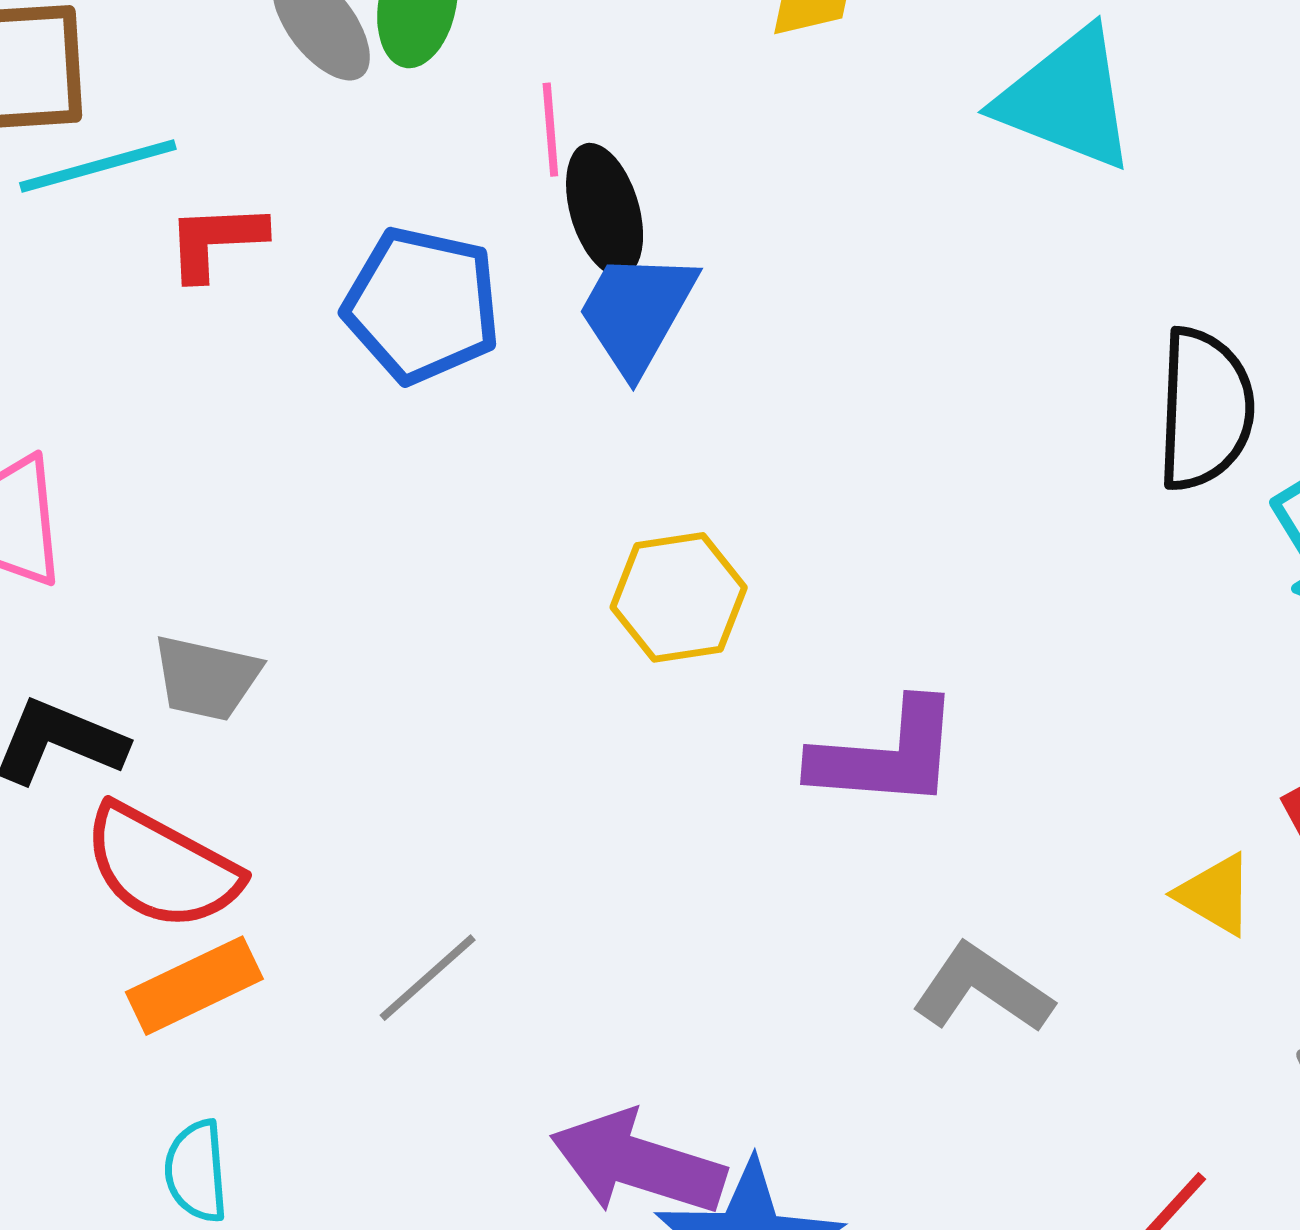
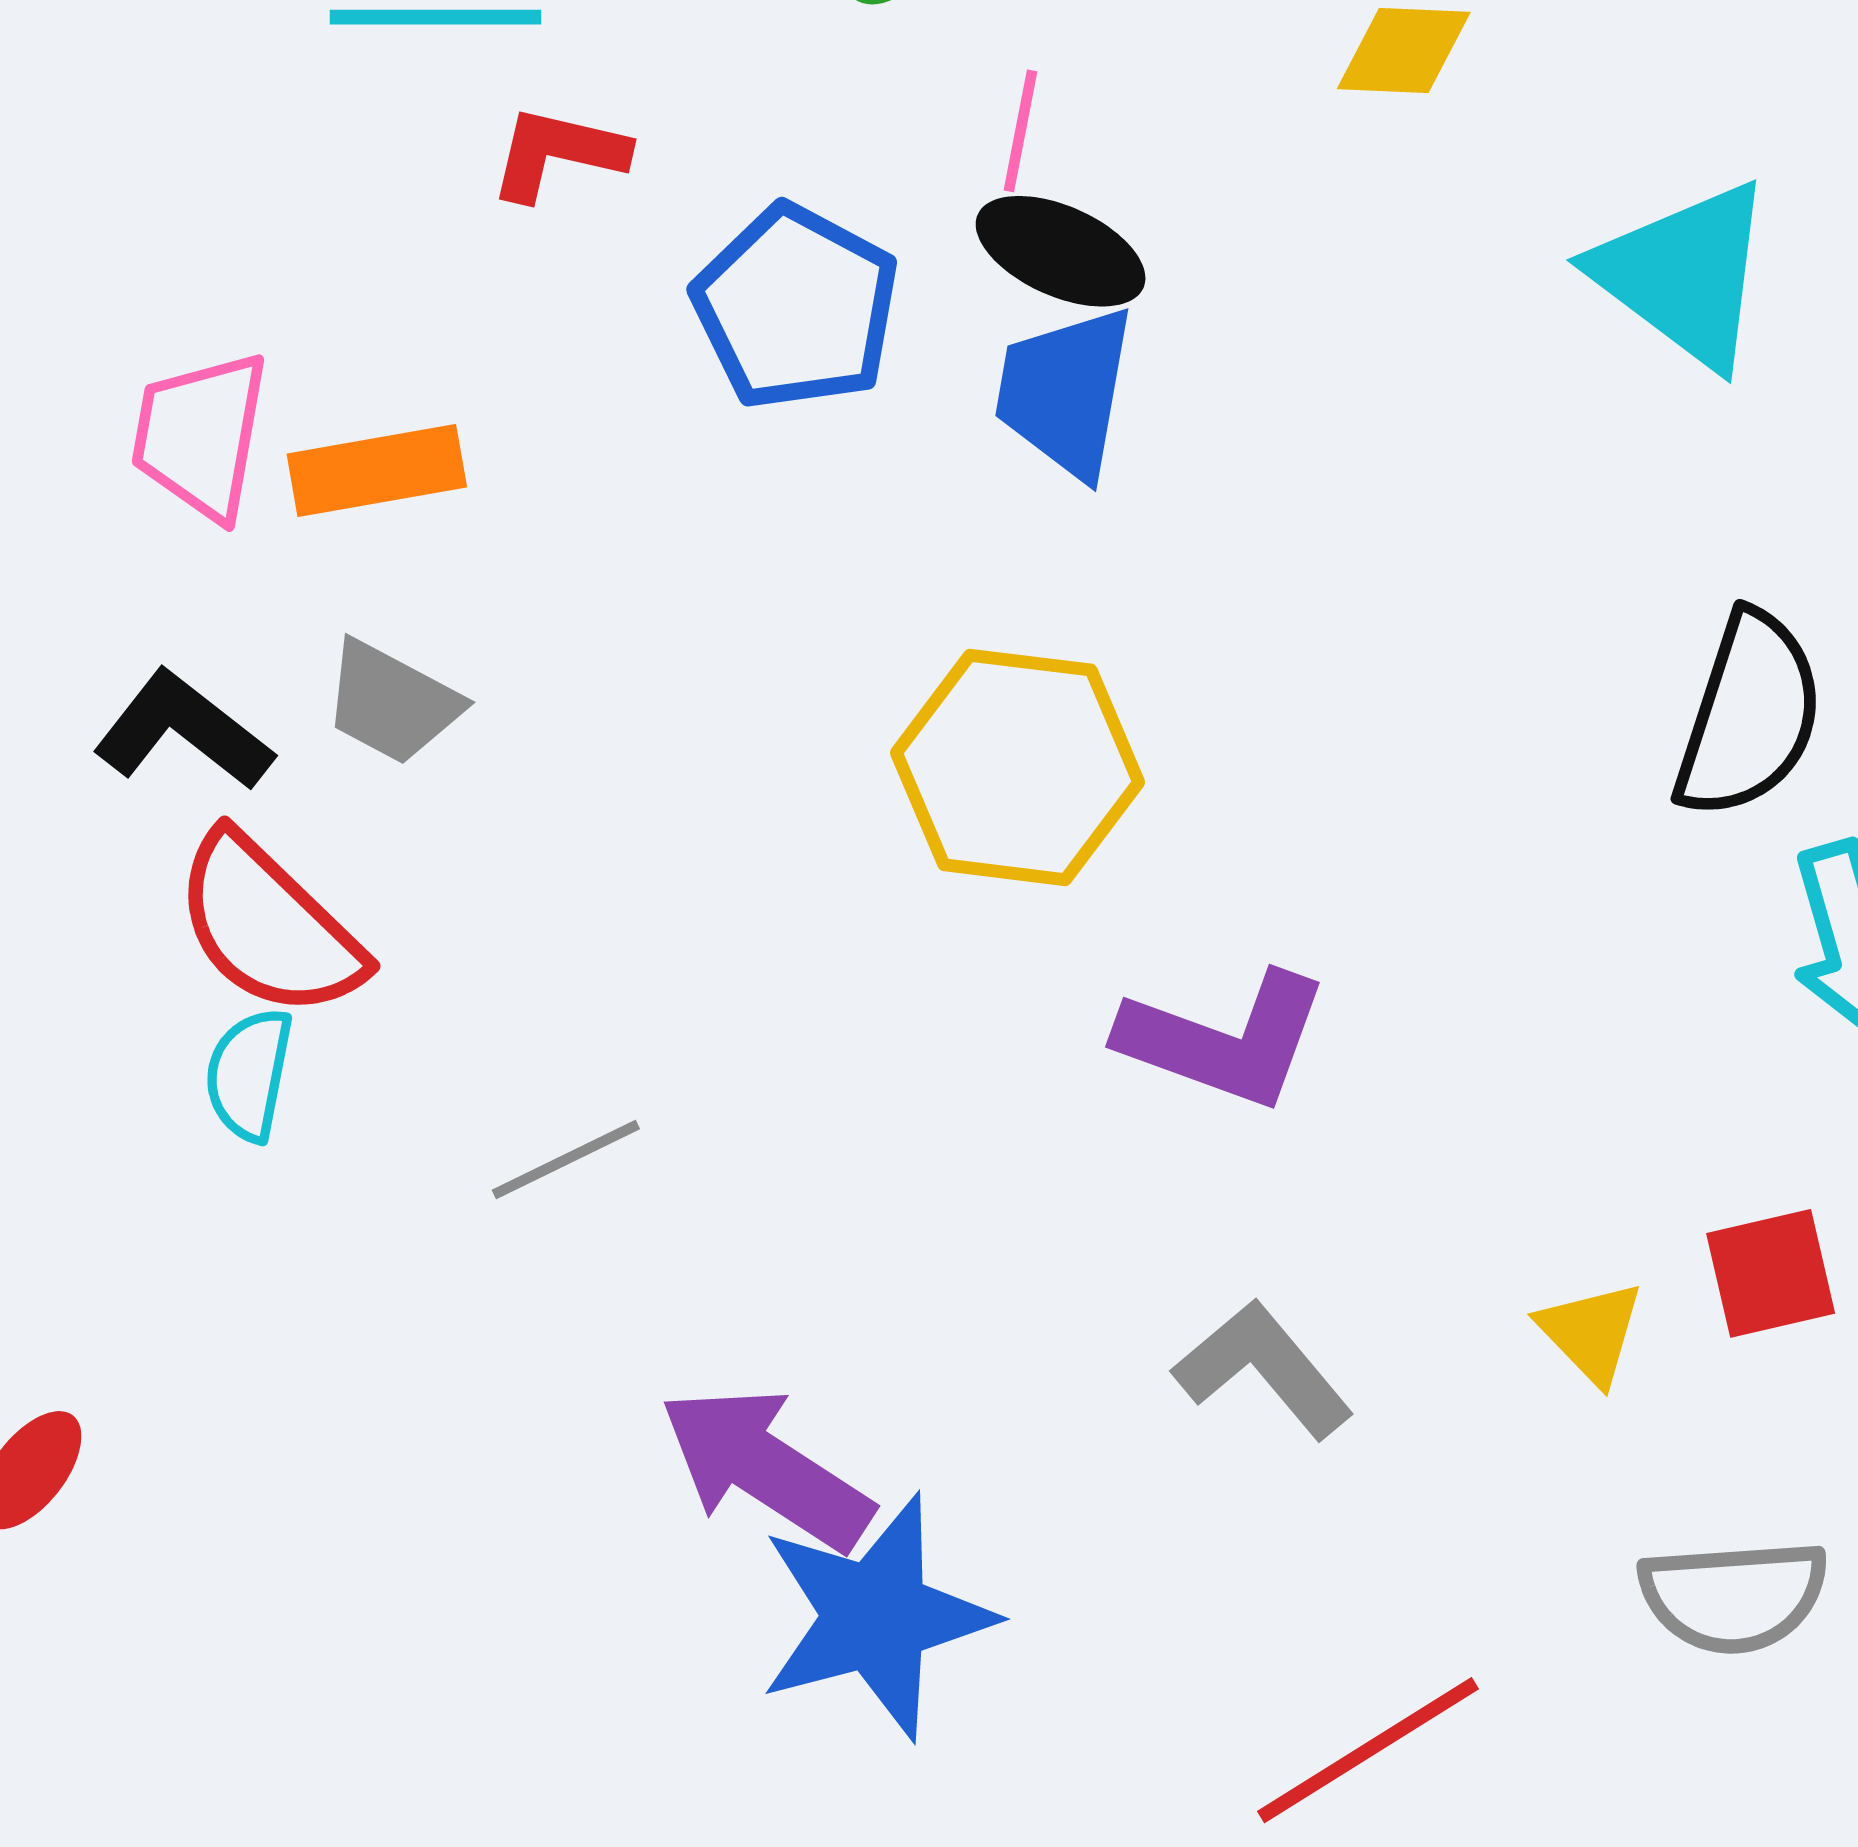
black ellipse: (605, 210) -> (1061, 251), turned -65
blue trapezoid: (637, 312) -> (1065, 392), turned -35
yellow hexagon: (679, 597) -> (1018, 767), size x1.4
orange rectangle: (194, 986) -> (377, 471), moved
cyan semicircle: (196, 1171) -> (249, 1074), moved

